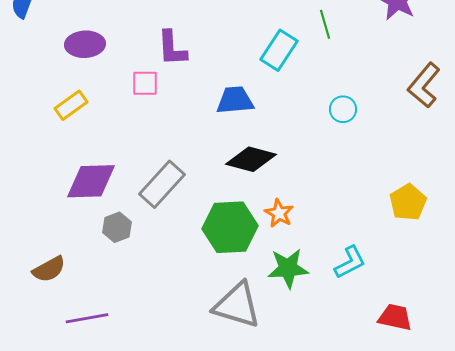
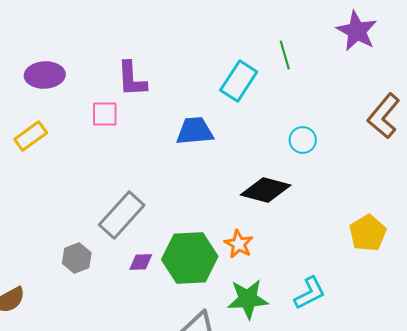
black diamond: (251, 159) -> (266, 190), moved
purple diamond: (91, 181) -> (141, 262), moved, size x0.5

